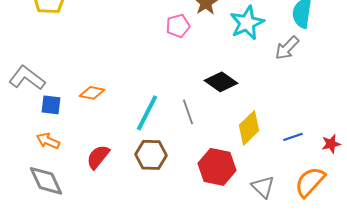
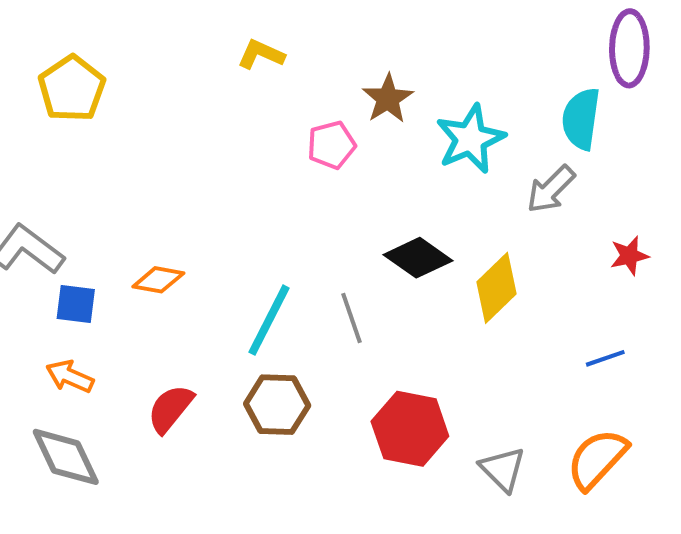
yellow diamond: (249, 128) -> (496, 288), moved
blue line: (293, 137) -> (605, 358), moved
red star: (331, 144) -> (629, 256), moved

